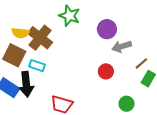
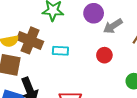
cyan rectangle: (37, 66) -> (60, 51), moved

